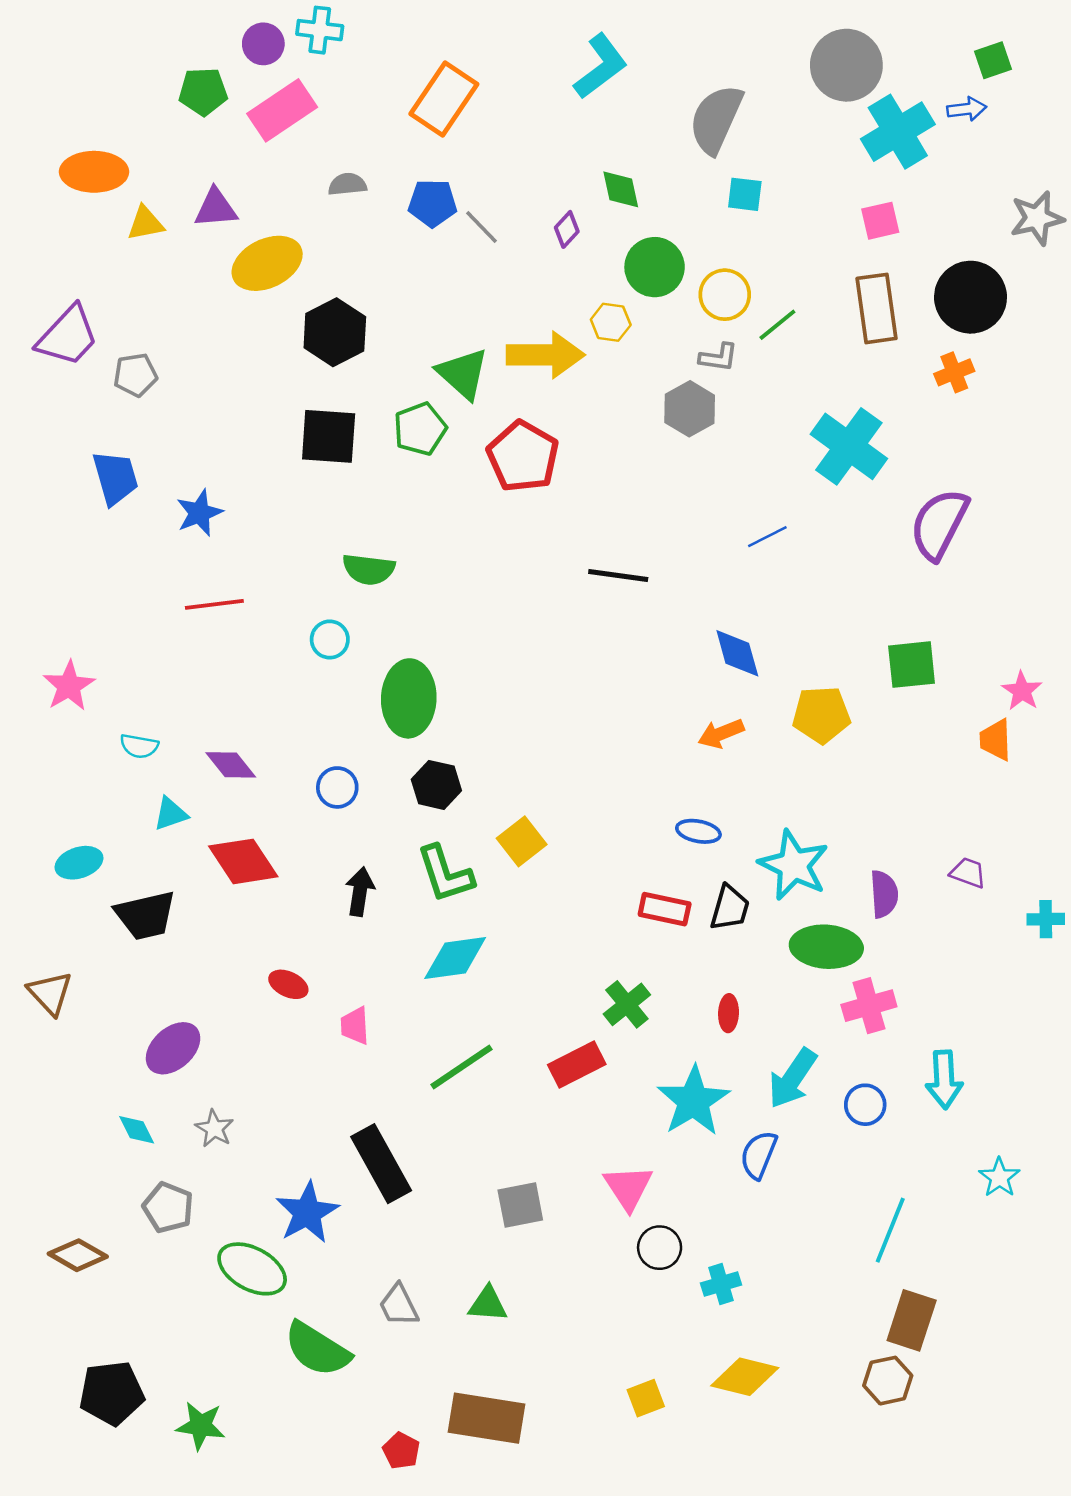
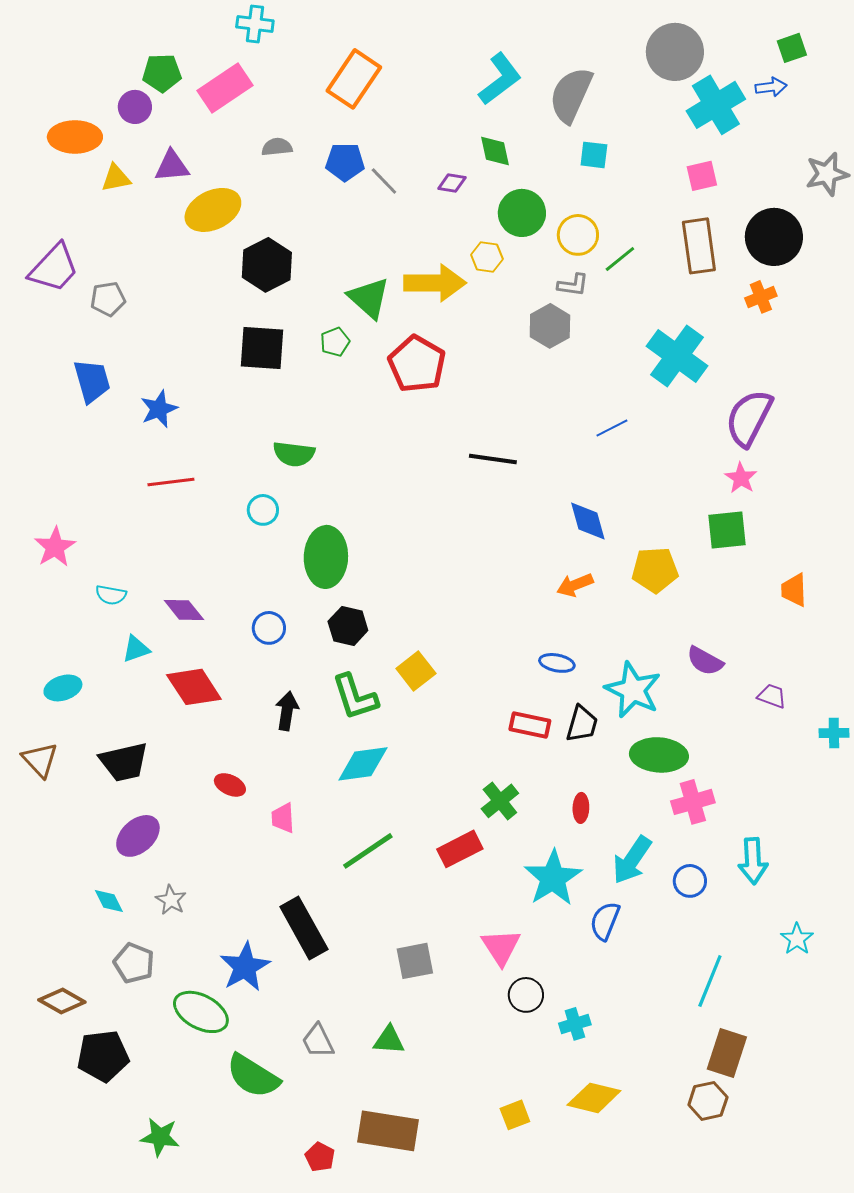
purple circle: (263, 44) -> (135, 107), moved
cyan L-shape: (601, 66) -> (500, 79), moved
purple diamond: (567, 229) -> (452, 183), turned 56
green pentagon: (420, 429) -> (335, 342), size x0.7
pink star: (1022, 691) -> (741, 478), moved
purple semicircle: (884, 894) -> (705, 661), moved, turned 123
black trapezoid: (145, 915) -> (124, 762), moved
brown triangle: (50, 993) -> (40, 760), moved
black pentagon: (112, 1393) -> (103, 1056), moved

